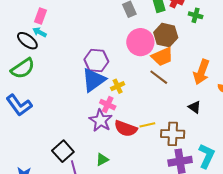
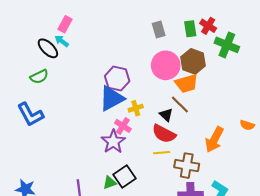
green cross: (196, 15) -> (227, 45), size x1.6
green semicircle: (23, 68) -> (39, 77), size x0.7
orange arrow: (201, 72) -> (214, 140), moved
black triangle: (195, 107) -> (166, 115), moved
red semicircle: (126, 129) -> (164, 134), moved
black square: (63, 151) -> (124, 176), moved

